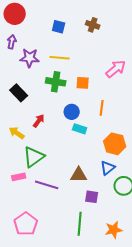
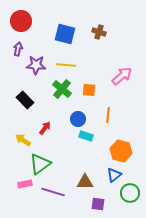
blue square: (59, 27) -> (65, 34), size x1.5
green cross: (56, 82) -> (62, 89), turned 30

